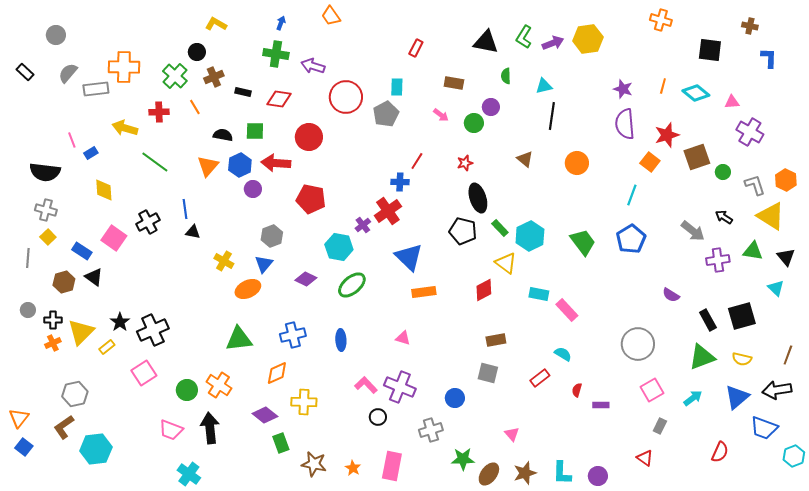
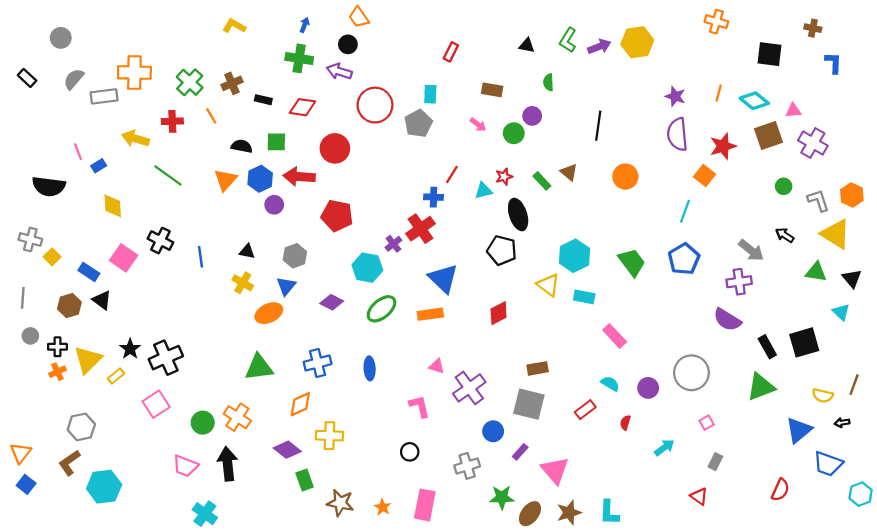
black triangle: (486, 42) -> (527, 45), size x0.6
black circle: (197, 52) -> (348, 44), moved
cyan triangle: (544, 86) -> (483, 191), moved
brown square: (697, 157) -> (768, 135), moved
blue line: (185, 209) -> (201, 257), moved
gray cross: (46, 210) -> (30, 239), moved
black cross: (148, 222) -> (160, 241), turned -35
green rectangle: (500, 228) -> (542, 181), moved
black triangle: (193, 232) -> (247, 251), moved
gray line: (28, 258) -> (23, 298), moved
purple cross: (718, 260) -> (739, 282), moved
red diamond: (484, 290) -> (499, 313), moved
orange rectangle: (424, 292) -> (430, 314), moved
cyan rectangle: (539, 294) -> (584, 297), moved
purple semicircle: (671, 295) -> (727, 320), size x1.5
yellow semicircle: (742, 359) -> (823, 396), moved
gray square: (488, 373) -> (529, 404), size x1.4
pink L-shape: (366, 385) -> (419, 406), moved, turned 30
purple cross: (400, 387) -> (469, 388), moved, turned 32
pink square: (652, 390) -> (707, 423), size x0.6
black arrow: (777, 390) -> (842, 423), size x0.5
cyan arrow: (693, 398) -> (664, 448), moved
purple rectangle: (601, 405) -> (520, 452), moved, turned -49
pink triangle: (512, 434) -> (555, 470), size x1.8
purple circle: (598, 476) -> (648, 388), moved

